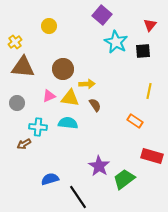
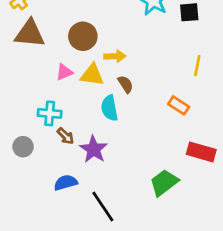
gray circle: (17, 103) -> (23, 147), moved
cyan semicircle: (68, 123) -> (109, 108), moved, turned -108
brown arrow: (24, 144) -> (66, 136), moved, turned -104
purple star: (99, 166) -> (94, 149), moved

